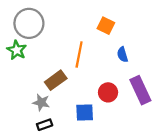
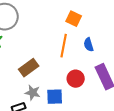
orange line: (79, 55) -> (64, 46), moved
gray star: (41, 102) -> (33, 93), moved

